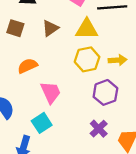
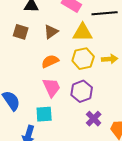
orange semicircle: (27, 66) -> (50, 61), moved
purple hexagon: (105, 92) -> (82, 91), moved
cyan square: (42, 123) -> (44, 114), turned 30

